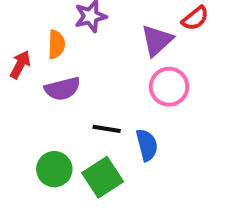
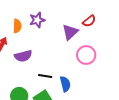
orange semicircle: (56, 44) -> (17, 26), moved
pink circle: (169, 87) -> (86, 55), moved

